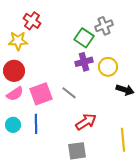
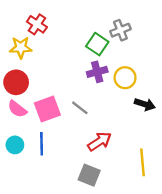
pink semicircle: (15, 94) -> (17, 109), turned 72
gray square: (77, 151) -> (89, 175), turned 30

